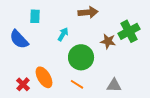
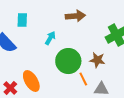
brown star: (108, 41) -> (97, 60), moved
orange line: (77, 84) -> (83, 79), moved, turned 32

